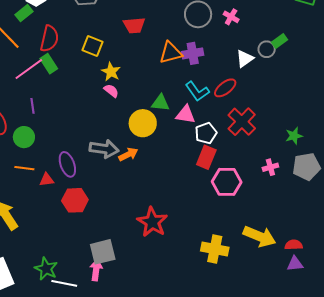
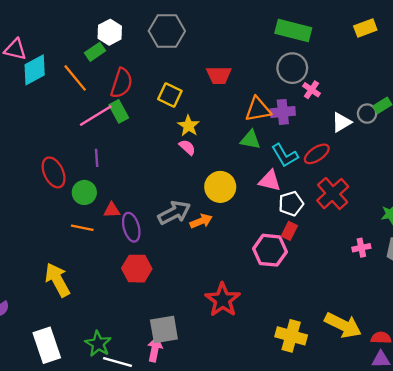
pink cross: (231, 17) -> (311, 90), moved
green triangle: (160, 103) -> (250, 140), moved
gray arrow: (104, 149) -> (174, 213), turned -40
red rectangle: (206, 157) -> (289, 231), size x0.7
red triangle: (47, 180) -> (112, 210), moved
pink hexagon: (227, 182) -> (270, 250), moved

